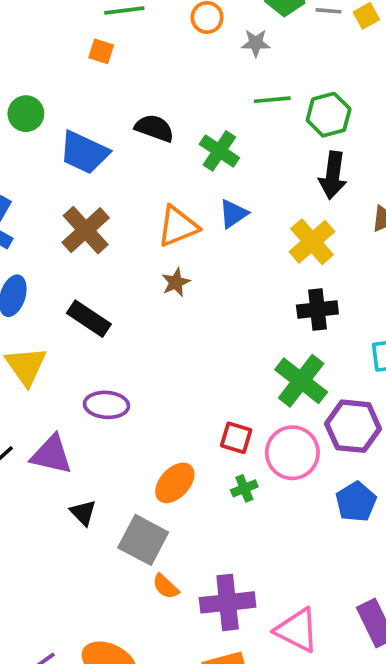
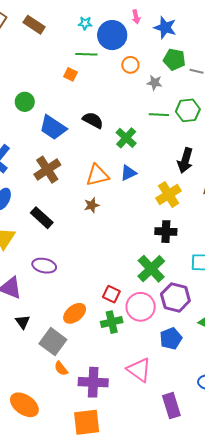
green hexagon: (329, 115) -> (188, 110), moved
green cross: (244, 488) -> (112, 322), size x1.5
pink triangle: (297, 630) -> (139, 370), moved

